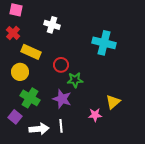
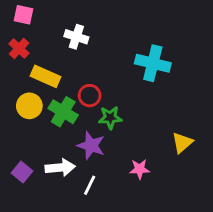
green cross: (30, 98) -> (63, 112), moved
yellow triangle: (113, 102) -> (182, 143), moved
white line: (61, 126) -> (90, 185), turned 32
white arrow: (39, 129) -> (60, 168), moved

